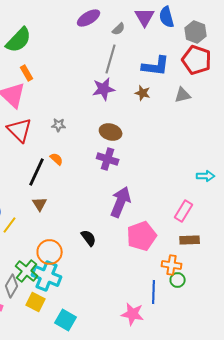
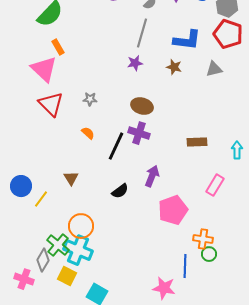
purple star: (104, 89) -> (135, 63), size x0.7
black line: (37, 172) -> (116, 146), moved
cyan arrow: (206, 176) -> (237, 150), turned -90
purple arrow: (121, 202) -> (152, 176), size x0.7
black semicircle: (89, 238) -> (120, 191), moved, turned 90
brown rectangle: (190, 240) -> (197, 142), moved

